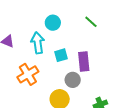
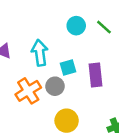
cyan circle: (53, 23) -> (76, 26), moved
gray circle: (73, 80) -> (55, 86), moved

